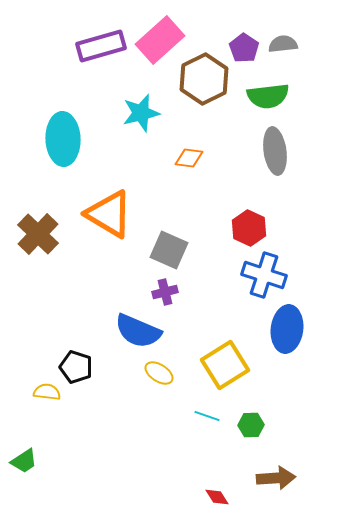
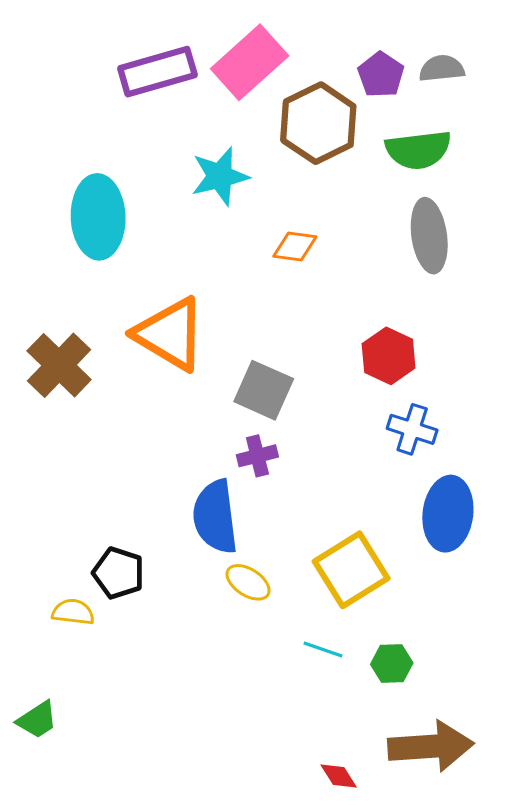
blue cross: (264, 275) -> (412, 429), size x0.7
blue semicircle: (138, 331) -> (215, 517), turned 60
brown arrow: (276, 478) -> (431, 746), size x1.4

